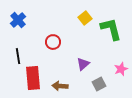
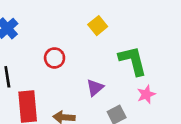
green L-shape: (111, 29) -> (133, 61), moved

